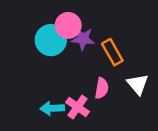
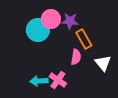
purple star: (83, 39) -> (70, 21), moved
pink semicircle: (102, 88) -> (76, 57), moved

